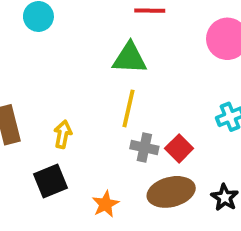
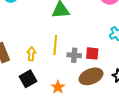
yellow line: (128, 108) -> (55, 45), moved
red square: (179, 148) -> (92, 53), turned -32

